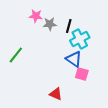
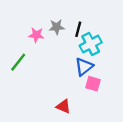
pink star: (36, 16) -> (36, 35), moved
blue triangle: (74, 59) -> (84, 67), turned 48

